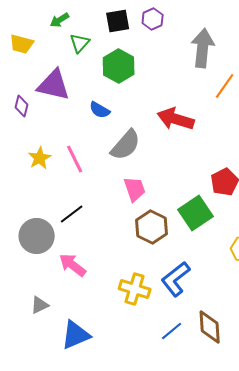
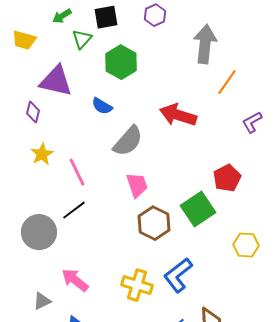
black square: (118, 21) -> (106, 17), moved
purple diamond: (22, 106) -> (33, 112), moved
pink line: (75, 159) -> (77, 172), moved
pink arrow: (73, 265) -> (75, 280), moved

